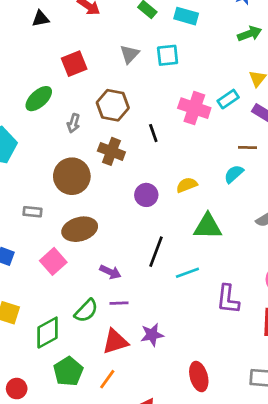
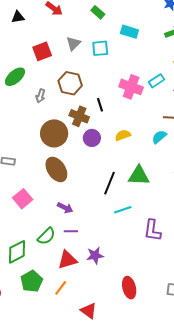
cyan rectangle: (186, 16) -> (129, 32), moved
gray triangle: (130, 54) -> (73, 44), moved
cyan square: (168, 55) -> (100, 48), moved
brown cross: (111, 151) -> (79, 116), moved
brown circle: (72, 176) -> (54, 133), moved
yellow semicircle: (187, 185) -> (123, 135), moved
purple circle: (146, 195) -> (92, 138), moved
brown ellipse: (80, 229) -> (56, 169), moved, turned 70
black line: (156, 252) -> (109, 183), moved

